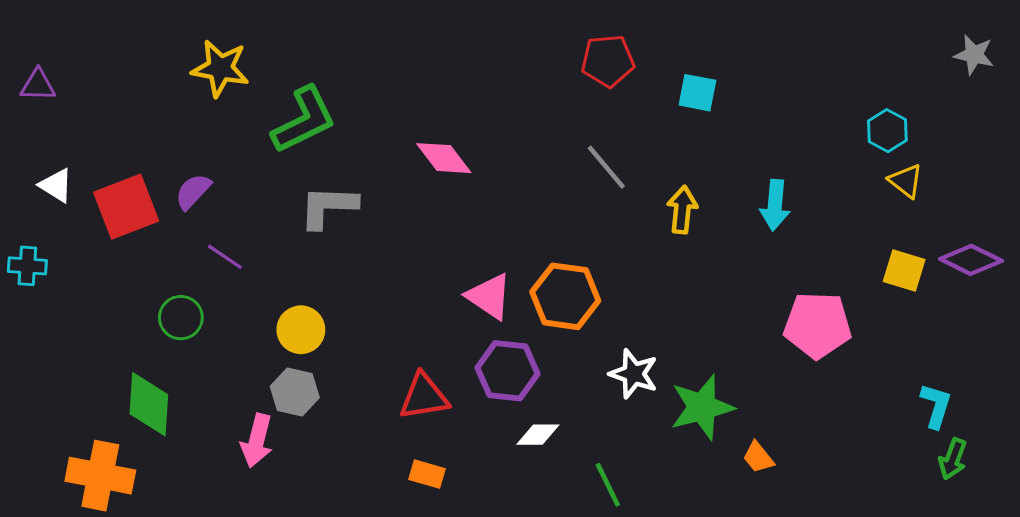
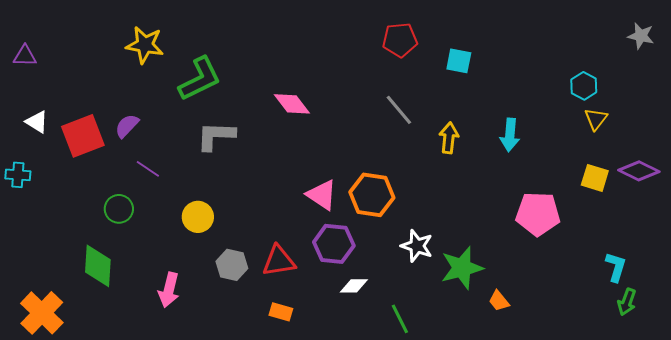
yellow triangle: (906, 181) -> (596, 119), turned 30
gray hexagon: (295, 392) -> (232, 265), moved
orange cross: (100, 476) -> (42, 313), moved, turned 33

